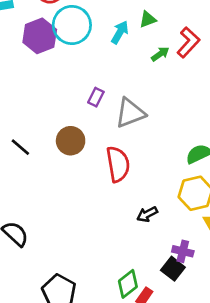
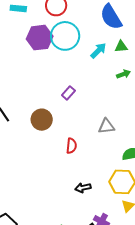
gray triangle: (130, 113) -> (106, 126), moved, size x0.7
red semicircle: (118, 164) -> (71, 146), size x0.6

